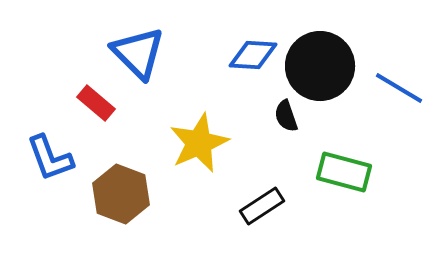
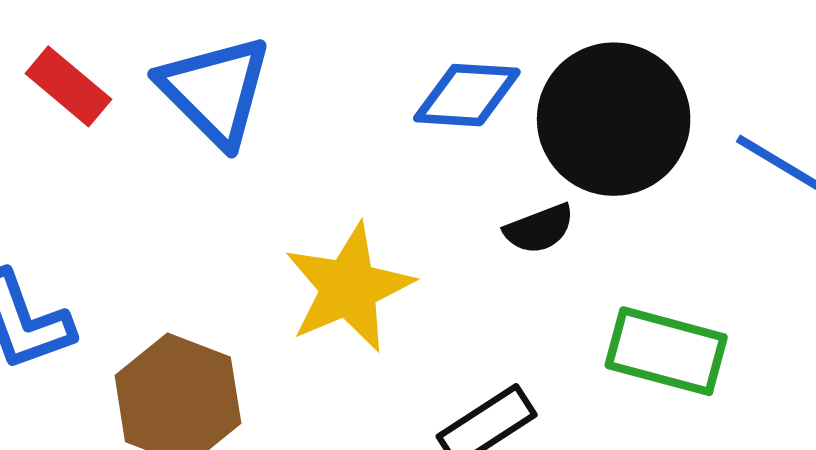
red rectangle: (96, 103) -> (68, 86), moved
black semicircle: (286, 116) -> (539, 229), turned -92

